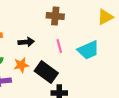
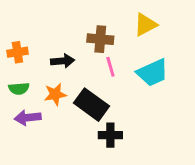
brown cross: (55, 16) -> (100, 39), moved
yellow triangle: (105, 17) -> (145, 25), moved

